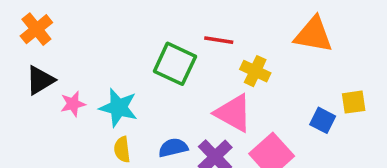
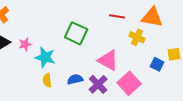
red line: (219, 40) -> (117, 16), moved
yellow cross: (255, 71) -> (137, 37), moved
pink star: (73, 104) -> (25, 44), moved

